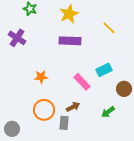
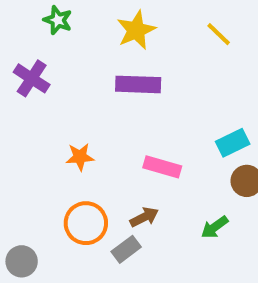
yellow line: (109, 28) -> (219, 34), moved
cyan rectangle: (104, 70) -> (233, 143), moved
pink rectangle: (82, 82) -> (162, 167), turned -30
gray rectangle: (64, 123) -> (126, 249), turned 48

